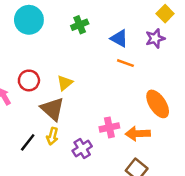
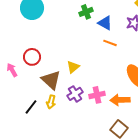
green cross: (80, 25) -> (86, 12), moved
yellow triangle: (65, 83) -> (73, 67), moved
purple cross: (82, 149) -> (75, 94), moved

